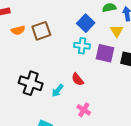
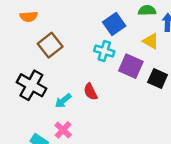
brown square: (41, 31) -> (50, 45), moved, turned -30
yellow triangle: (117, 31) -> (151, 41), turned -40
pink cross: (84, 110) -> (63, 130), moved

